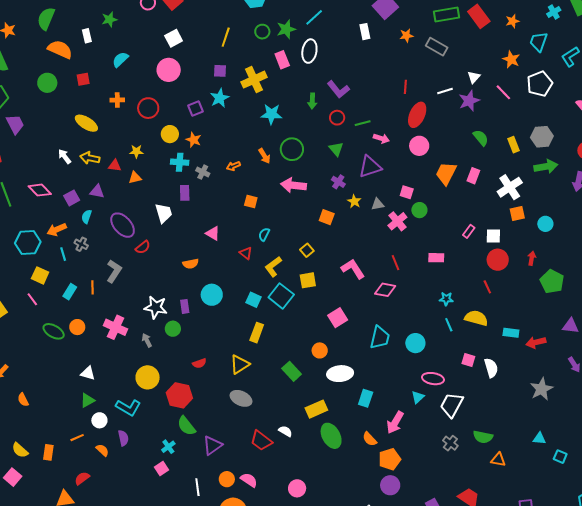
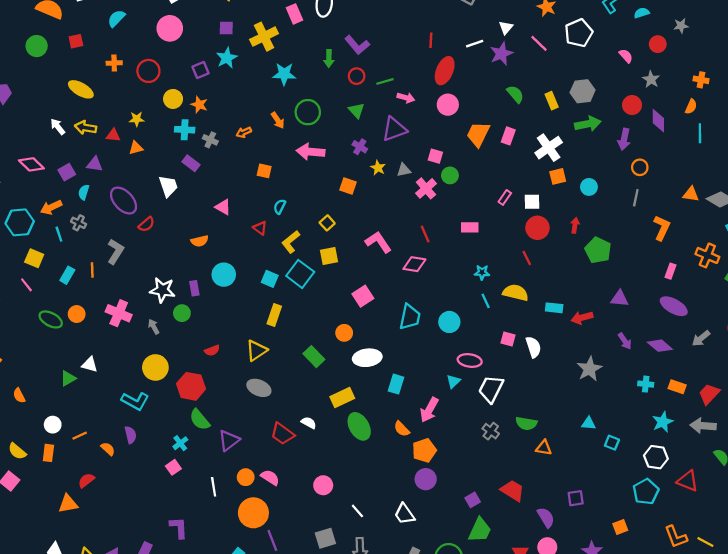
purple rectangle: (185, 193) -> (191, 163), turned -49
green triangle: (87, 400) -> (68, 378), moved
white circle: (99, 420) -> (53, 425), moved

